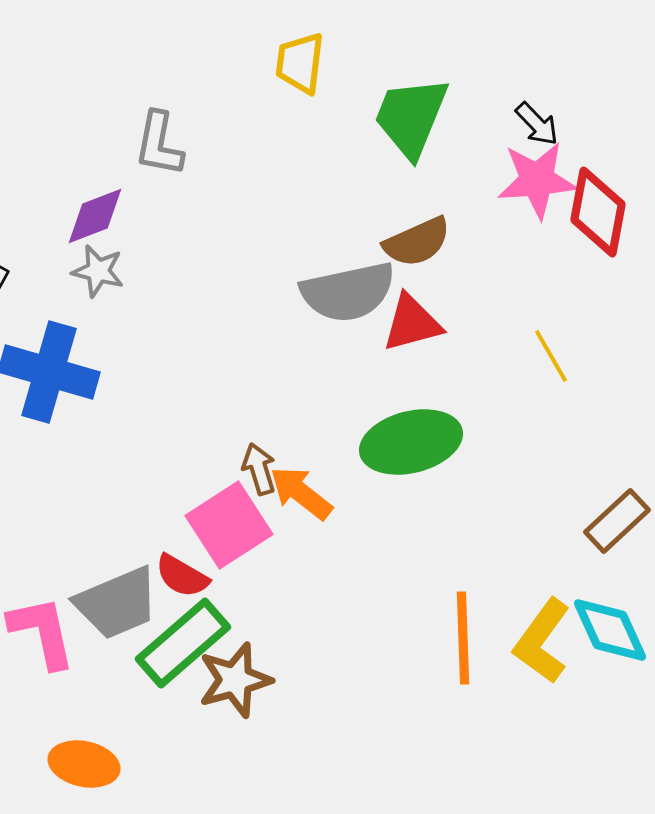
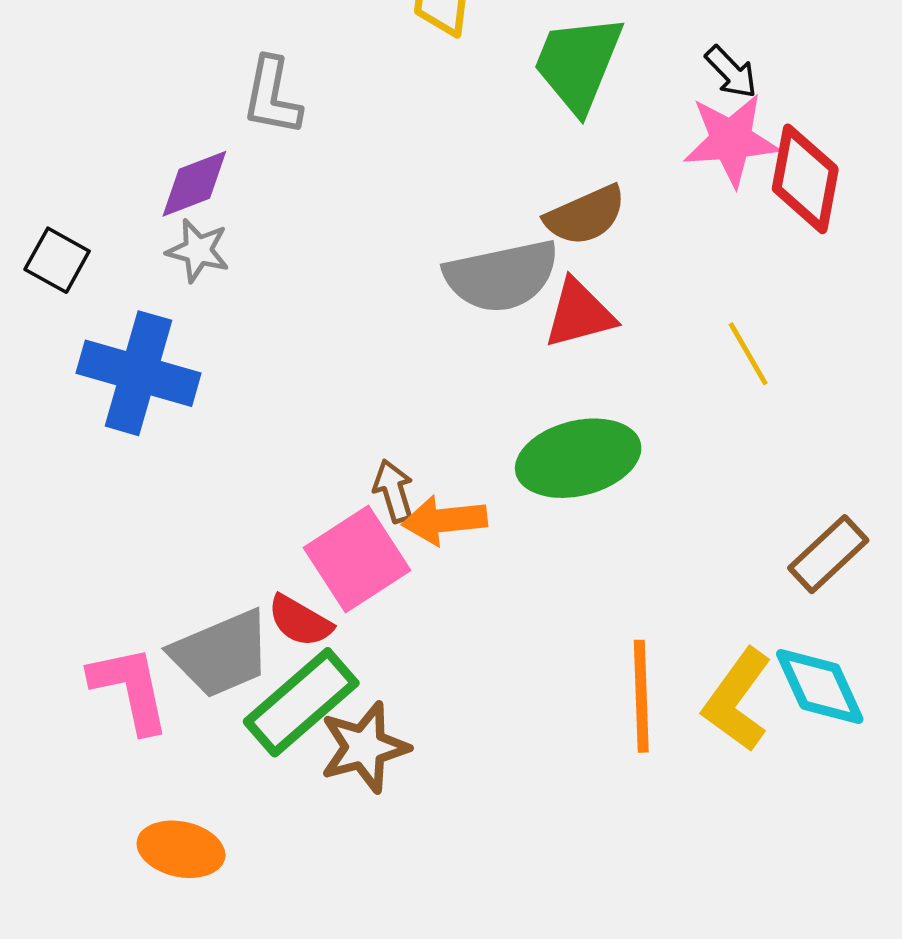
orange arrow: (301, 493) -> (445, 520), turned -44

